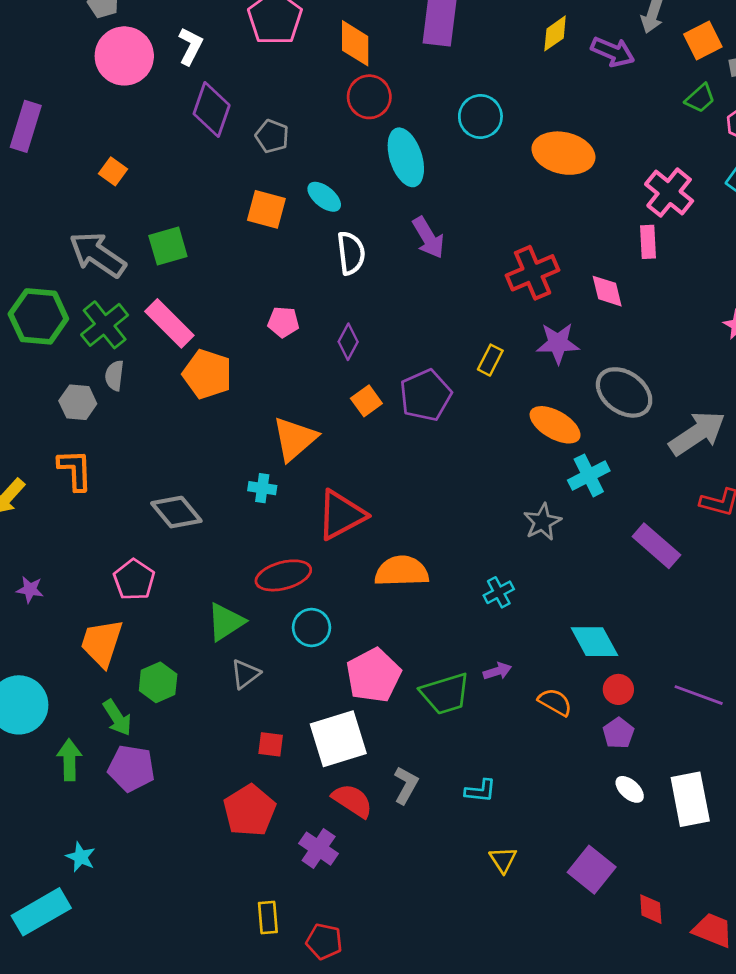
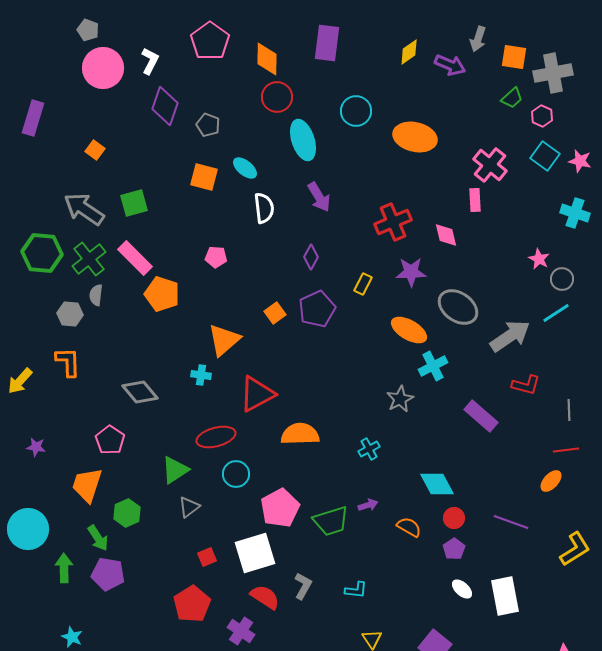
orange square: (703, 40) -> (514, 57), turned 36
purple diamond: (348, 342) -> (311, 257), moved
red square: (271, 744) -> (207, 557), turned -30

